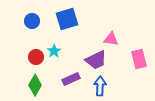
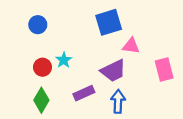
blue square: (67, 19) -> (109, 22), moved

